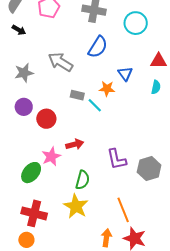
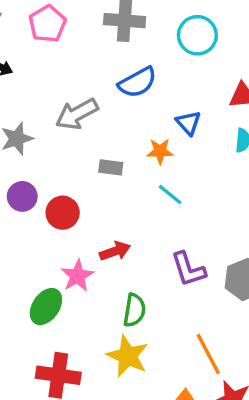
blue semicircle: (98, 47) -> (137, 82), turned 35
gray arrow: (61, 62) -> (77, 114), turned -55
cyan line: (95, 105) -> (170, 194), moved

